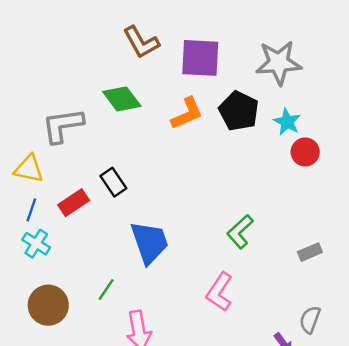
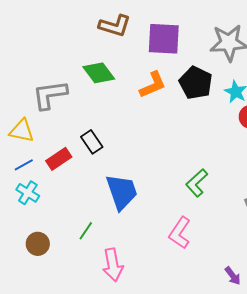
brown L-shape: (141, 42) -> (115, 26), turned -44
blue line: (31, 210) -> (24, 165), turned 42
brown circle: (48, 305) -> (38, 244), size x0.7

